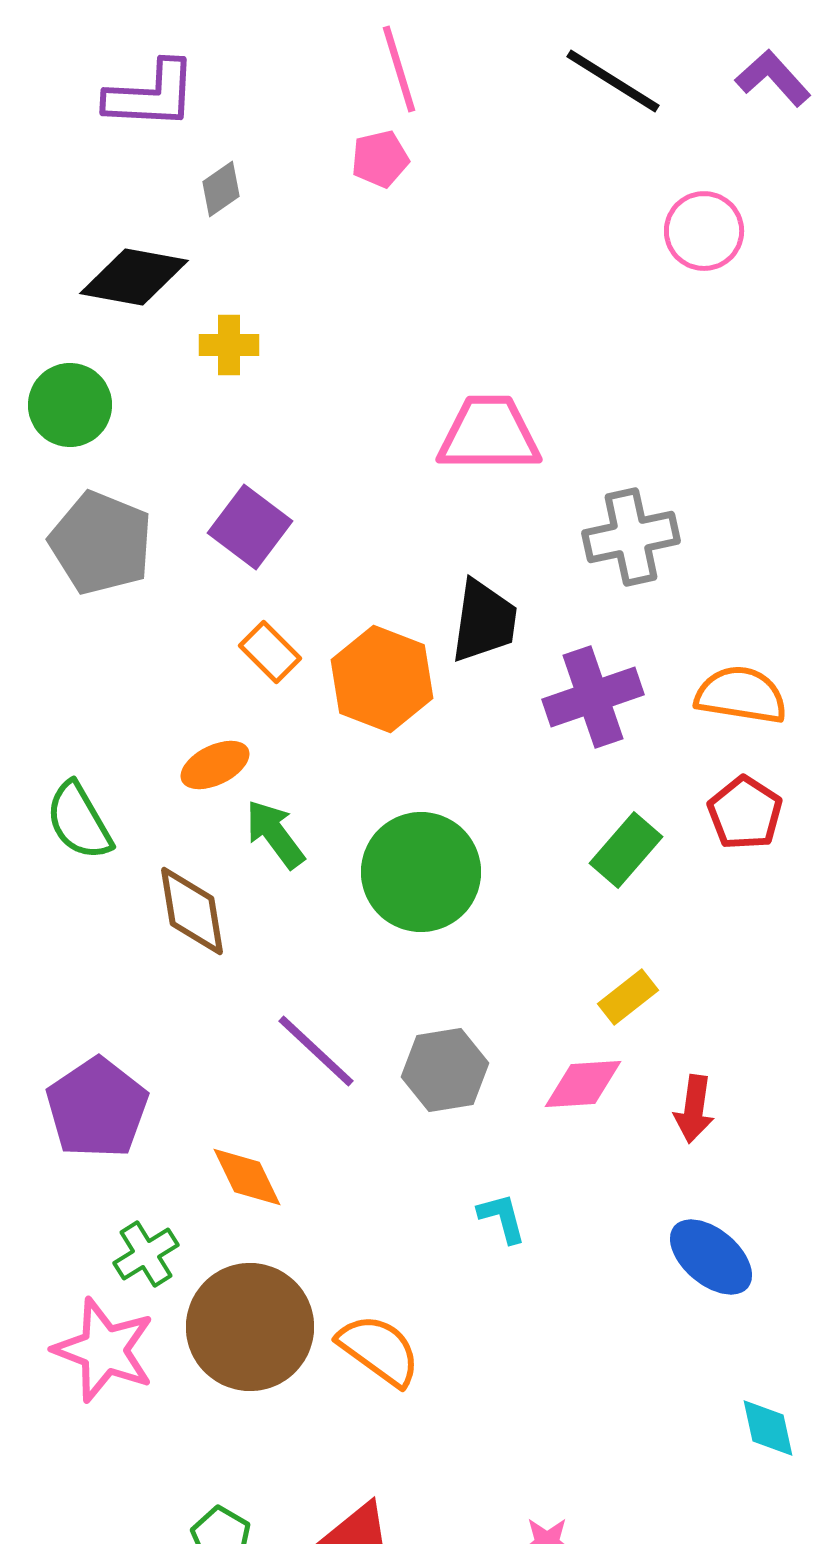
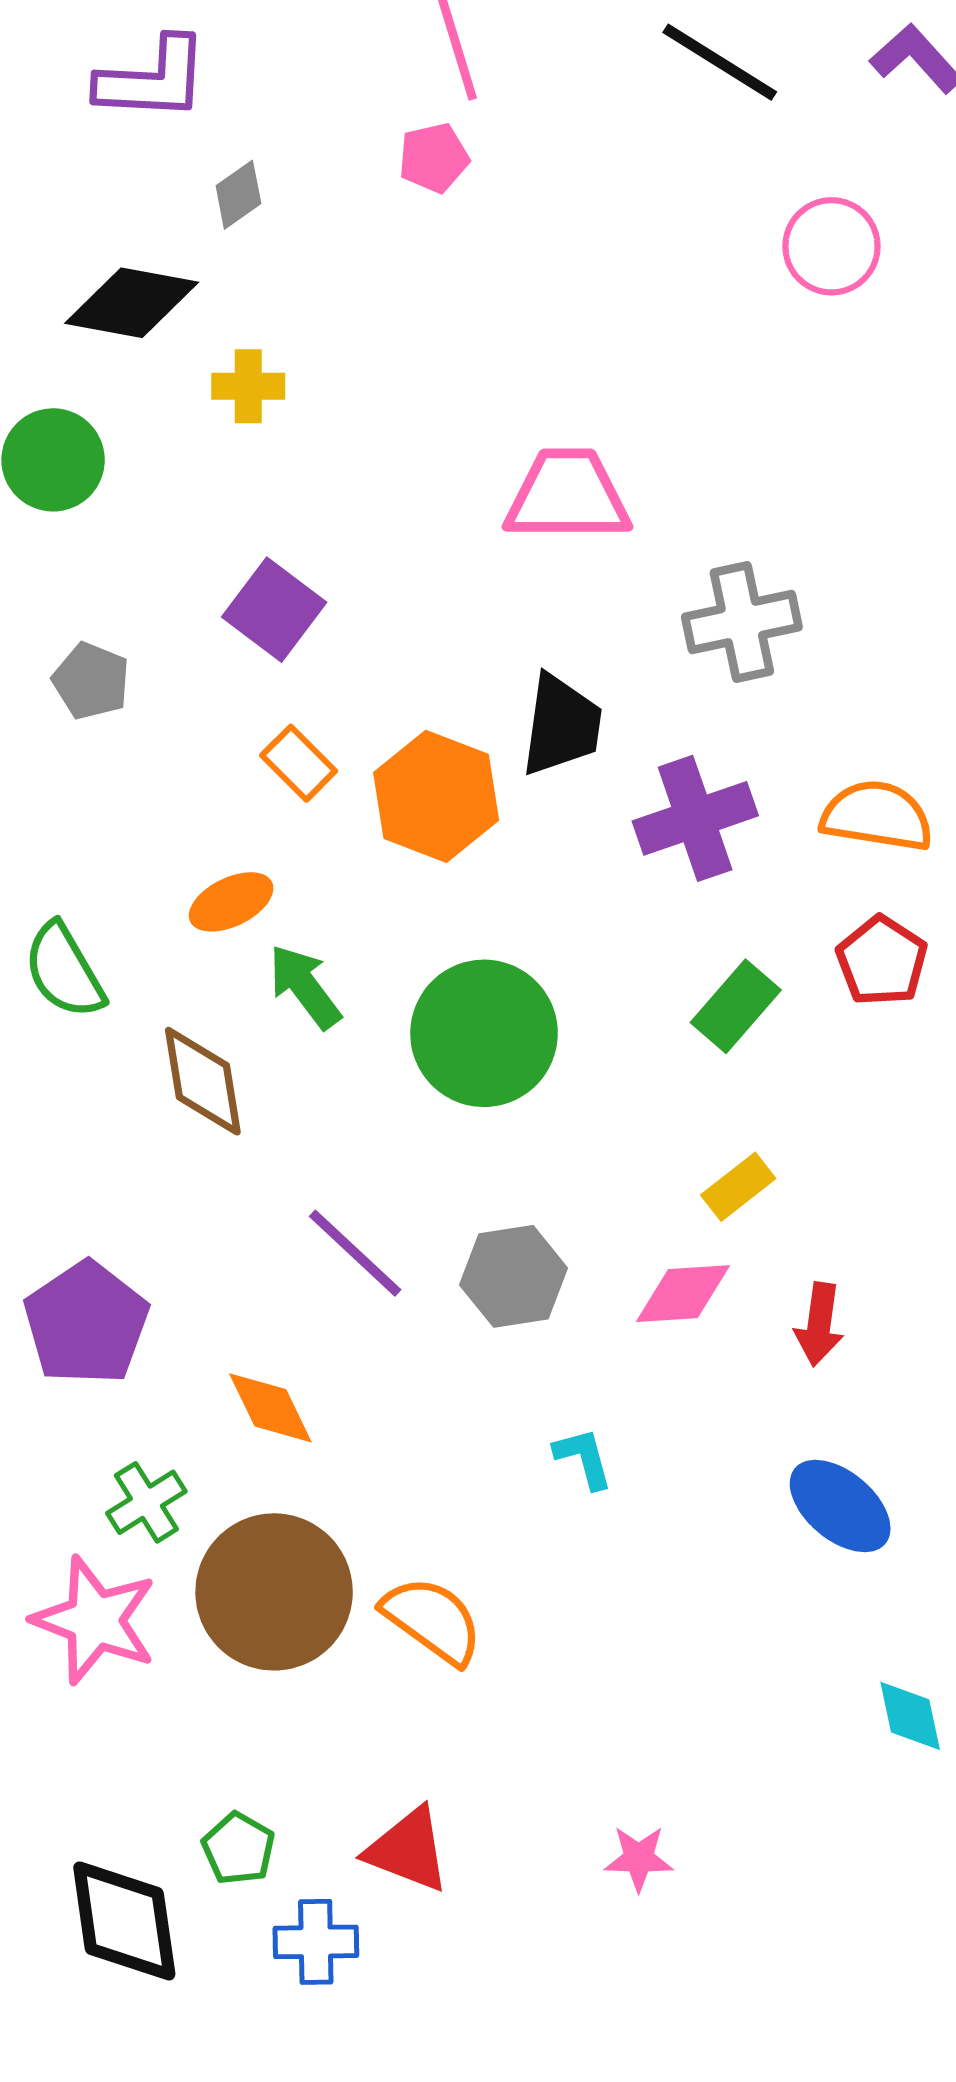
gray pentagon: (101, 543) -> (91, 681), moved, size x0.6

